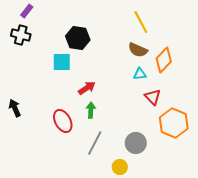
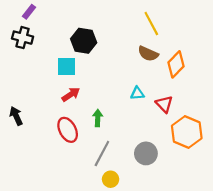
cyan triangle: (140, 74) -> (137, 93), moved
red arrow: (87, 88) -> (71, 94), moved
yellow circle: (120, 167) -> (111, 179), moved

